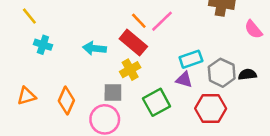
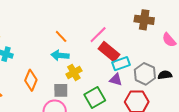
orange line: (139, 21) -> (61, 36), moved
red rectangle: (133, 43) -> (109, 52), moved
cyan arrow: (94, 48) -> (60, 55), moved
orange diamond: (66, 101) -> (31, 80), moved

